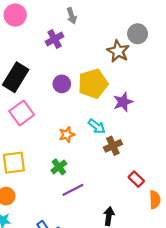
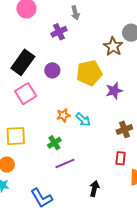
purple circle: (62, 84) -> (52, 70), moved
cyan arrow: (97, 126) -> (83, 120), moved
brown cross: (113, 146) -> (124, 129), moved
red rectangle: (136, 179) -> (121, 158), turned 48

